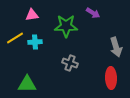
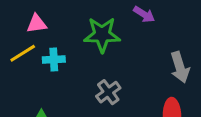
pink triangle: (32, 15) -> (37, 24), moved
gray cross: (70, 63) -> (108, 92), turned 35

